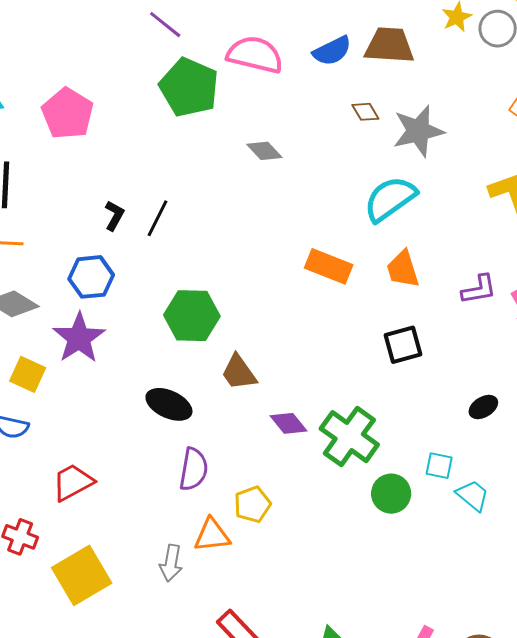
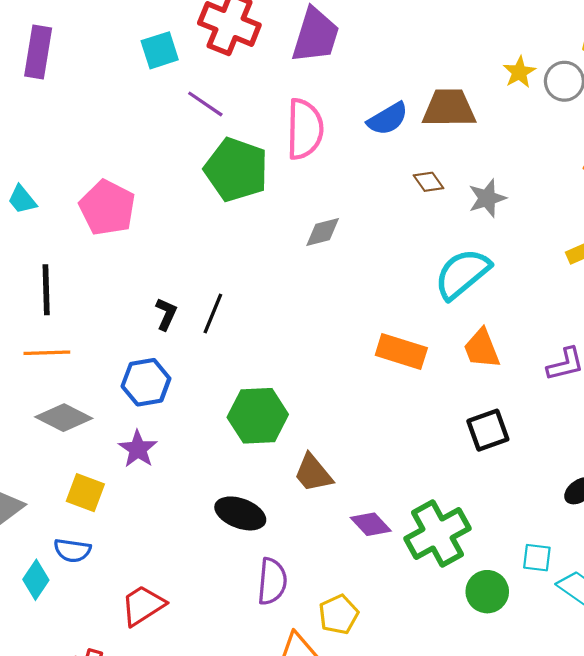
pink semicircle: (255, 55) -> (305, 129), turned 82
gray star: (418, 131) -> (487, 198), size x0.7
gray diamond: (264, 151) -> (323, 232), turned -57
purple star: (79, 338) -> (138, 449), size x0.7
green cross: (349, 437) -> (437, 533), turned 30

